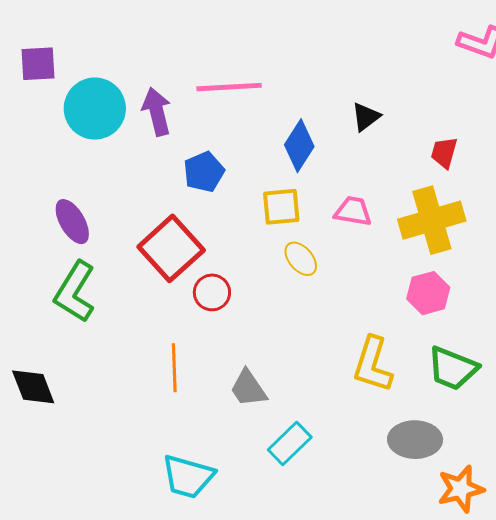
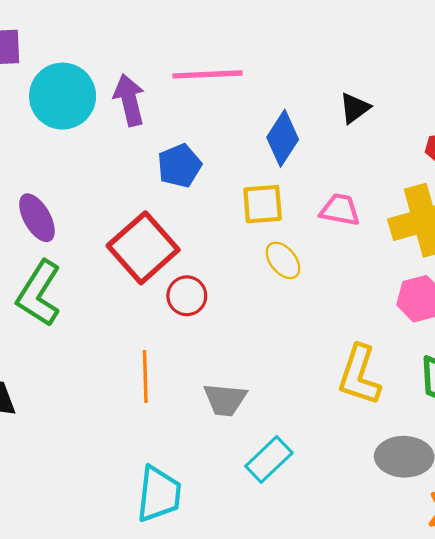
gray trapezoid: (248, 388) -> (225, 400), turned -51
cyan trapezoid: (188, 477) -> (159, 494), turned -100

